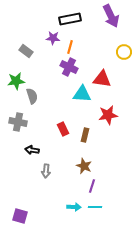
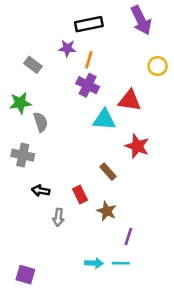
red star: (108, 115) -> (137, 146), turned 30
red rectangle: (63, 129) -> (80, 195), moved
brown rectangle: (85, 135) -> (108, 172), turned -56
purple line: (92, 186) -> (128, 236), moved

